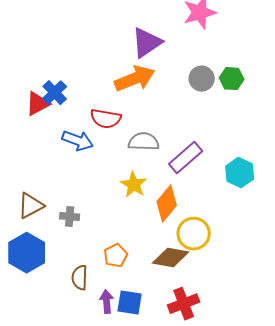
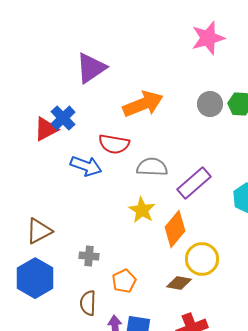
purple triangle: (147, 43) -> (91, 68), moved
gray cross: (70, 217) -> (89, 256), moved
brown diamond: (171, 258) -> (179, 283), size x0.7

